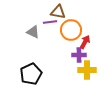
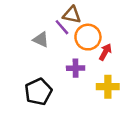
purple line: (50, 22) -> (62, 27), turned 56
purple cross: (79, 55) -> (76, 68), moved

